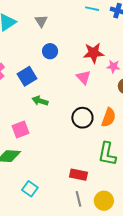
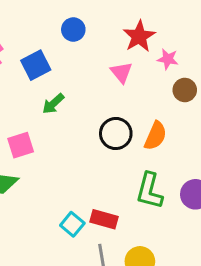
red star: (94, 53) -> (139, 36), turned -30
green arrow: (40, 101) -> (53, 104), turned -63
cyan square: (30, 189) -> (72, 224), moved

